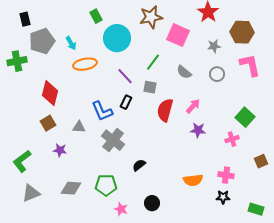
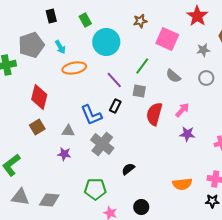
brown star: (151, 17) -> (140, 21), size x0.6
black rectangle: (25, 19) -> (51, 16), moved
purple star: (60, 150) -> (64, 154), moved
gray diamond: (71, 188) -> (49, 200), moved
gray triangle: (31, 193) -> (20, 197), turned 30

